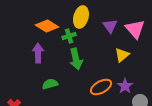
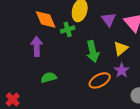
orange diamond: (47, 26) -> (46, 19), turned 35
green arrow: (76, 59) -> (93, 51), moved
purple star: (125, 86) -> (122, 70), moved

